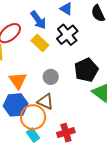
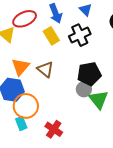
gray circle: (51, 77) -> (84, 89), moved
brown triangle: (45, 102) -> (45, 69), moved
red cross: (66, 133) -> (54, 129), turned 36

